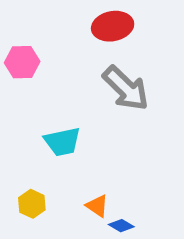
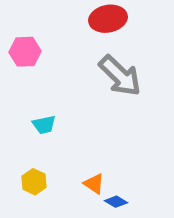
cyan trapezoid: (62, 142) -> (44, 125), moved, size x0.7

